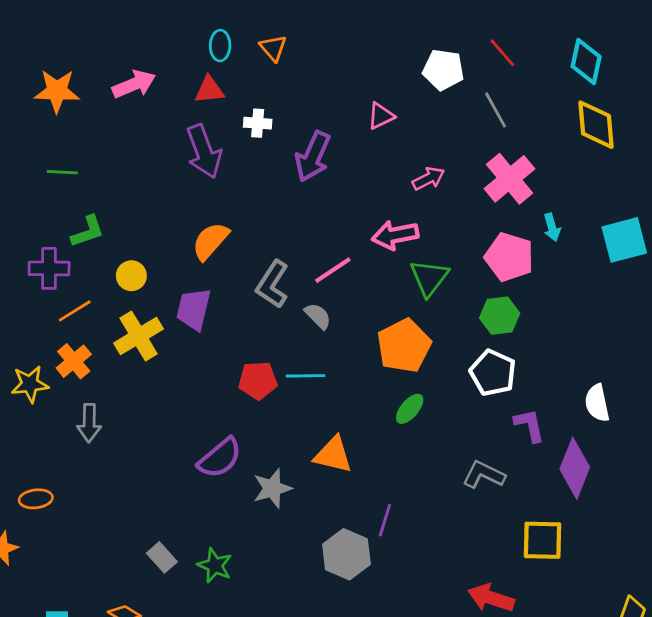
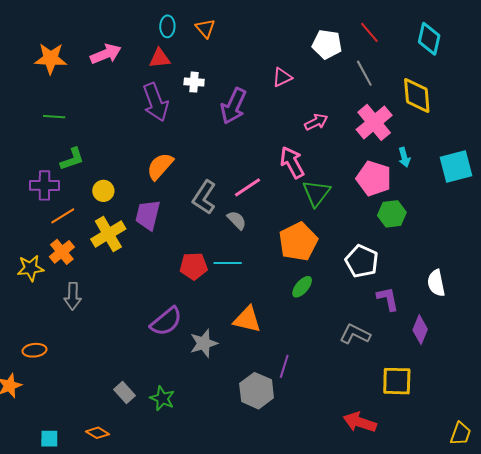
yellow diamond: (596, 125) -> (417, 95), moved
pink arrow: (395, 235) -> (292, 162), turned 72
green hexagon: (500, 316) -> (392, 214), moved
purple diamond: (575, 468) -> (420, 330), size x0.7

